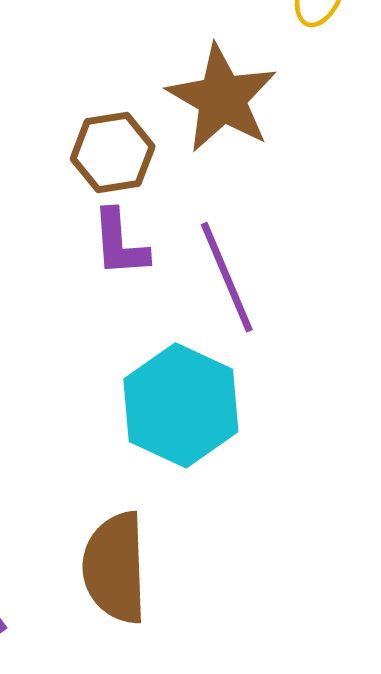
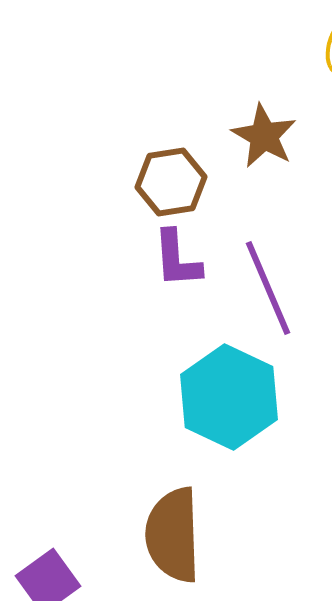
brown star: (222, 98) -> (264, 136), size x0.7

